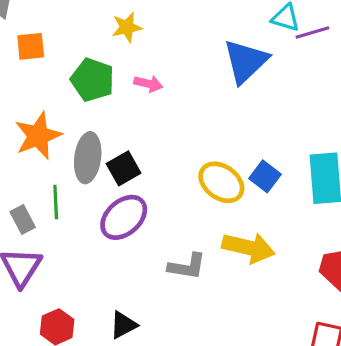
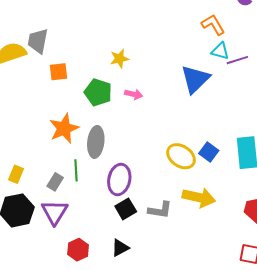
black square: (124, 168) -> (126, 209), moved
purple ellipse: (124, 217) -> (119, 179), turned -36
gray rectangle: (23, 220) -> (55, 182), turned 60

